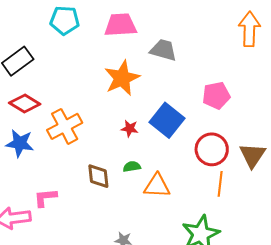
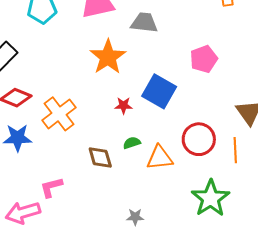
red circle: (212, 149) -> (199, 139), moved
orange line: (220, 184) -> (235, 150), moved

